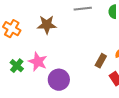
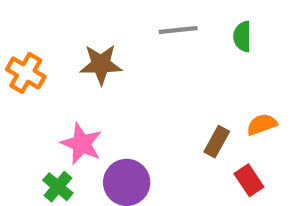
green cross: (17, 66) -> (58, 187), moved

